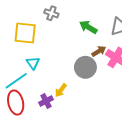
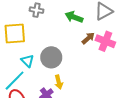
gray circle: (85, 67) -> (51, 57), moved
yellow arrow: (61, 90) -> (59, 82), turned -40

